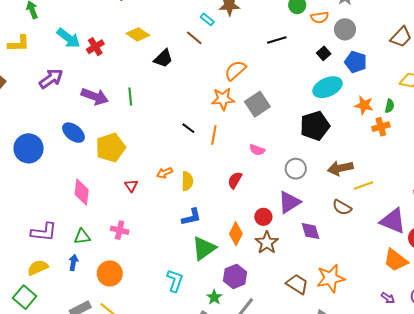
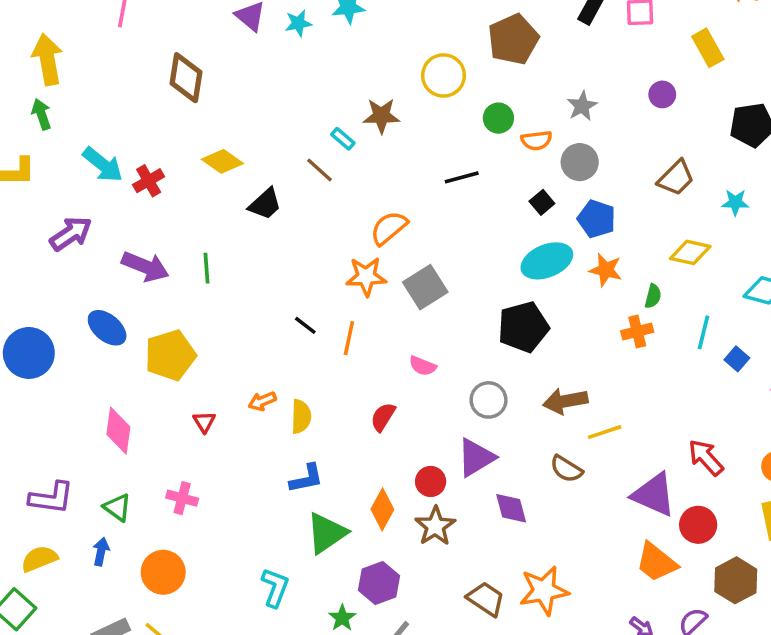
orange star: (364, 105) -> (606, 270), moved
green triangle: (82, 237) -> (117, 507), turned 42

